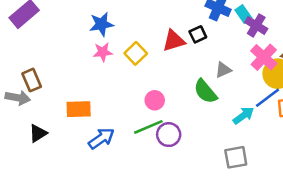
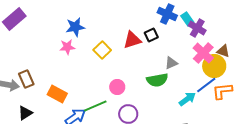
pink star: (103, 52) -> (67, 47), moved
brown rectangle: (32, 80) -> (26, 79), moved
green semicircle: (205, 91) -> (157, 80), turned -60
orange rectangle: (79, 109) -> (57, 94), turned 30
green line: (148, 127) -> (95, 106), moved

